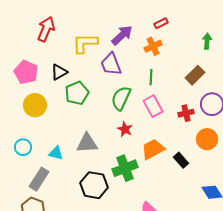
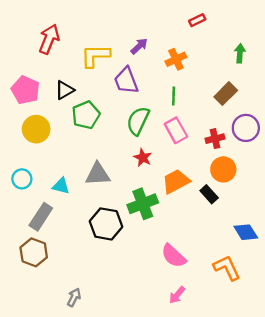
red rectangle: (161, 23) -> (197, 20), moved
purple arrow: (122, 35) -> (139, 46), size x0.7
orange circle: (207, 139) -> (223, 169), moved

